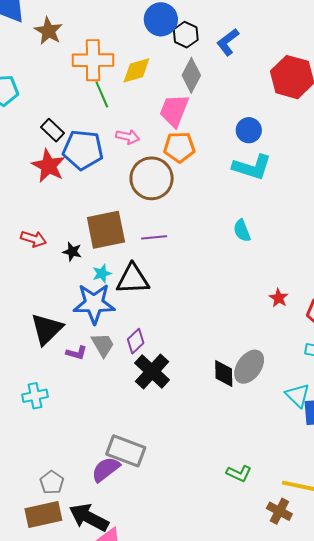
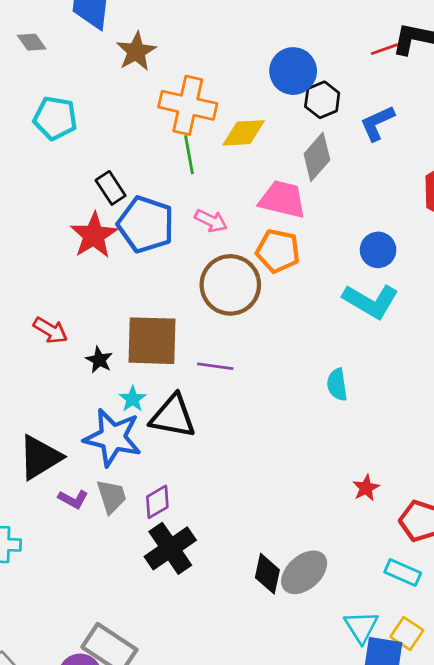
pink trapezoid: (174, 110) -> (282, 199), turned 69
cyan star: (102, 273) -> (133, 399), turned -30

